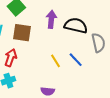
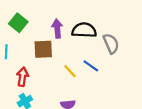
brown square: (22, 33) -> (43, 49), moved

